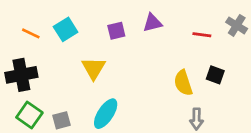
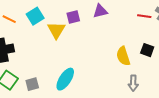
red line: (202, 35) -> (144, 16), moved
yellow triangle: (94, 68) -> (56, 30), moved

